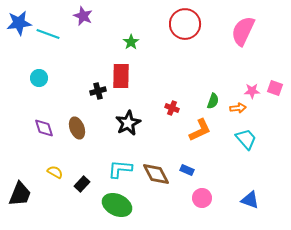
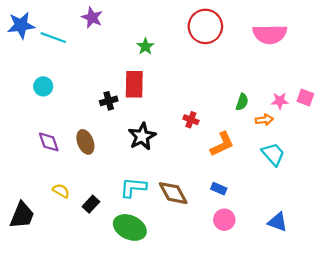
pink semicircle: (243, 31) -> (270, 34), turned -116
green semicircle: (213, 101) -> (242, 102), moved
blue rectangle: (187, 170) -> (219, 189), moved

